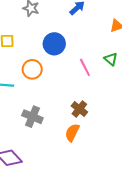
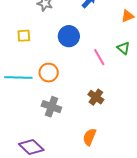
orange circle: (32, 69) -> (49, 73), moved
orange semicircle: (72, 133) -> (90, 137), moved

